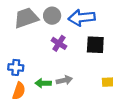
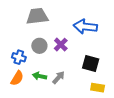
gray circle: (52, 16) -> (39, 46), moved
black square: (95, 45) -> (91, 64), moved
gray arrow: (64, 80) -> (59, 78), turned -48

